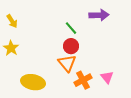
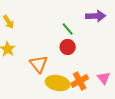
orange triangle: (67, 63) -> (39, 64), moved
yellow ellipse: (33, 82) -> (58, 83), moved

